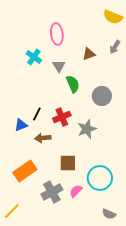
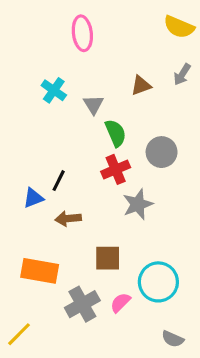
pink ellipse: (57, 34) -> (82, 33), moved
red cross: (62, 117) -> (116, 169), moved
orange rectangle: (25, 171) -> (40, 271), turned 45

